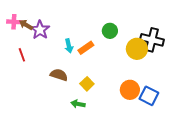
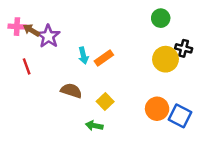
green circle: (110, 31) -> (161, 18), moved
black cross: (152, 40) -> (184, 48), size x0.6

